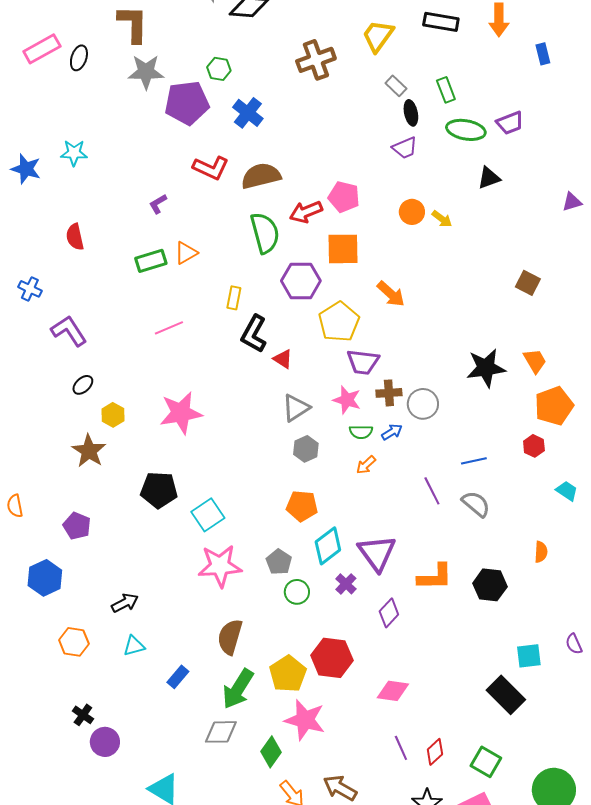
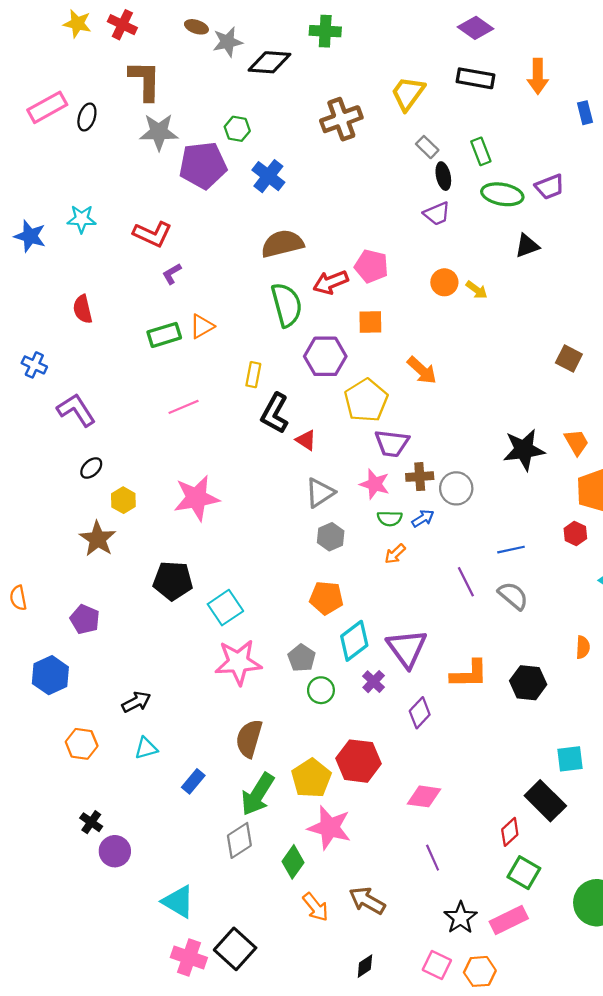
red L-shape: (211, 168) -> (152, 234), moved
orange square: (343, 249) -> (370, 322), size x0.7
gray diamond: (221, 732) -> (239, 840), turned -32
red diamond: (435, 752) -> (510, 832), moved

